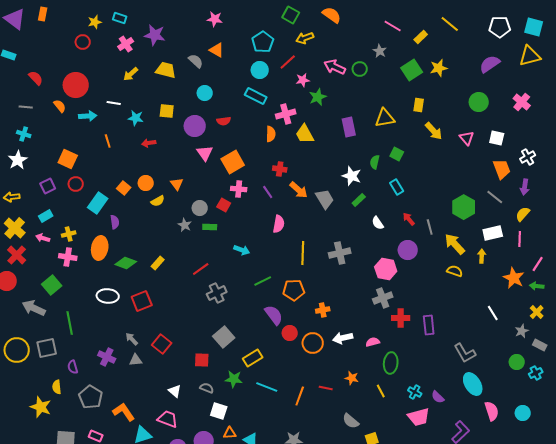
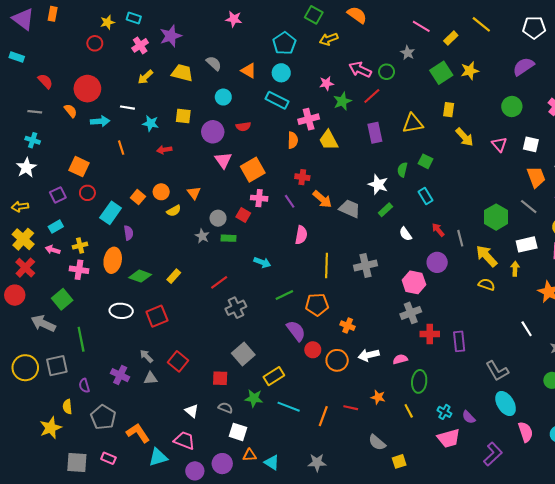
purple star: (155, 35) -> (171, 36), turned -30
orange triangle: (217, 50) -> (249, 71), moved
red line: (288, 62) -> (372, 96), moved
gray trapezoid: (325, 199) -> (350, 209), turned -35
orange cross: (323, 310) -> (348, 326), turned 32
yellow star: (41, 407) -> (51, 428), turned 30

